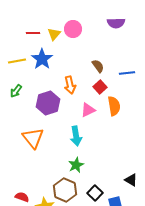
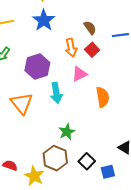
blue star: (42, 59) -> (44, 20), moved
orange arrow: (70, 85) -> (71, 48), moved
orange semicircle: (114, 106) -> (103, 97), moved
cyan arrow: (76, 136) -> (56, 93), moved

